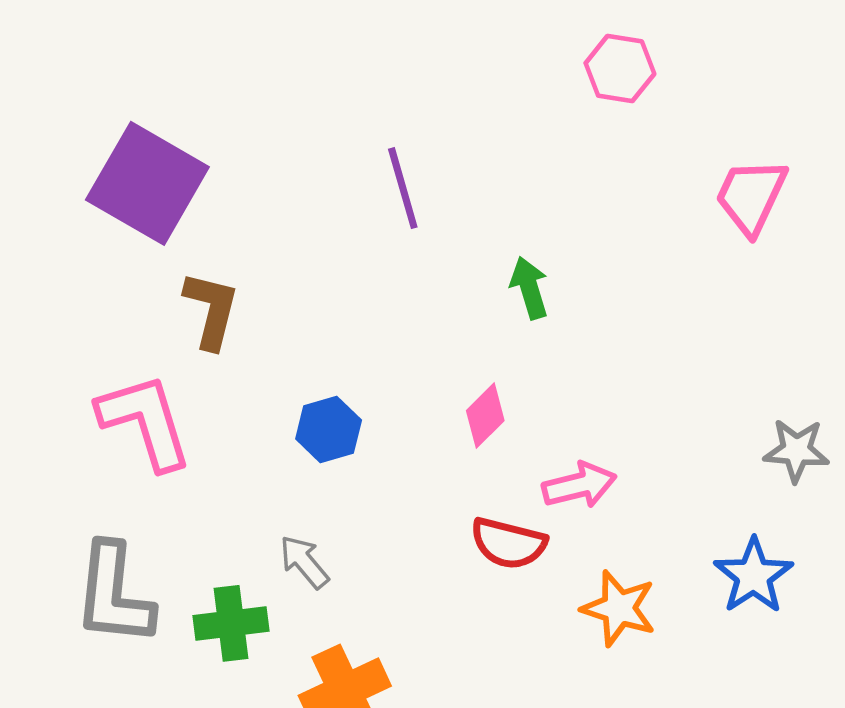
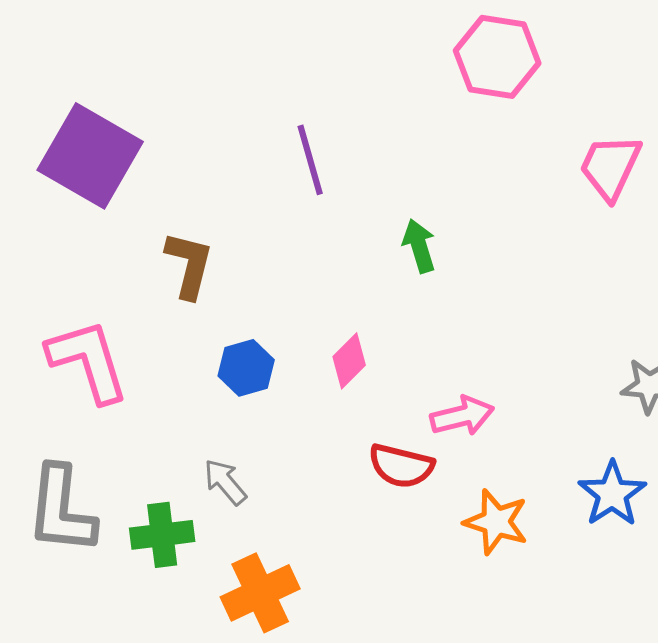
pink hexagon: (620, 68) -> (497, 57), size x1.4
brown L-shape: (211, 310) -> (189, 265), moved
pink diamond: (485, 416) -> (349, 361), moved

